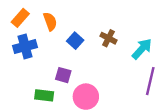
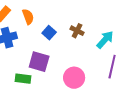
purple square: (63, 75) -> (39, 62), size x1.5
pink circle: (86, 97) -> (74, 78), moved

